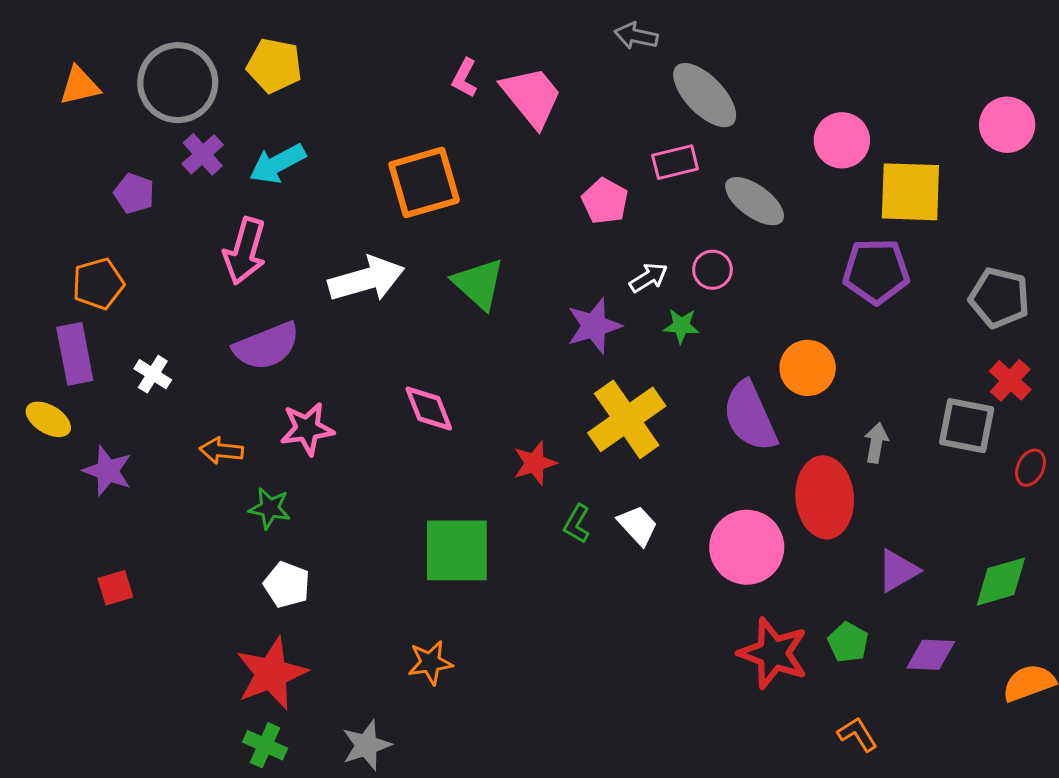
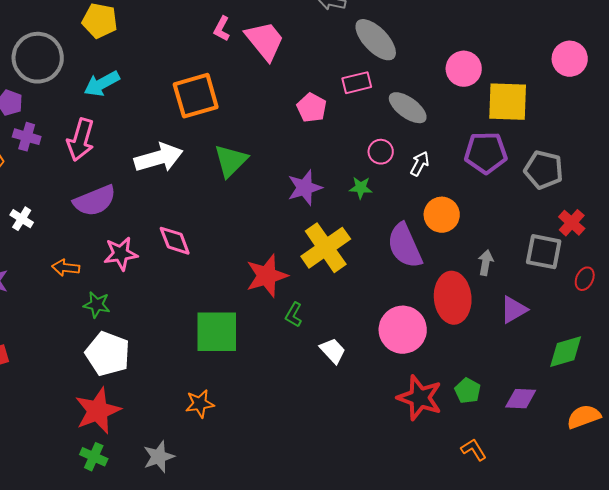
gray circle: (178, 83) -> (38, 58), moved
purple cross: (203, 154) -> (27, 137), moved, turned -32
white arrow: (649, 278) -> (420, 164), moved, turned -30
green triangle: (479, 284) -> (231, 161), turned 33
gray pentagon: (999, 298) -> (544, 170), moved
pink diamond: (429, 408) -> (175, 241), moved
red star: (535, 463) -> (267, 276), size x1.5
white trapezoid: (638, 525) -> (333, 351), moved
purple triangle: (898, 571) -> (514, 310), moved
white pentagon: (287, 585) -> (108, 354), size x1.5

